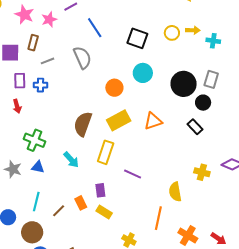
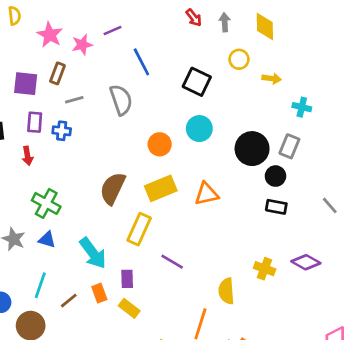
yellow circle: (172, 33) -> (239, 59), moved
cyan cross: (213, 41) -> (302, 107), moved
black rectangle: (195, 127) -> (276, 207), moved, turned -42
cyan arrow: (71, 160) -> (93, 253), moved, size x1.4

